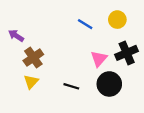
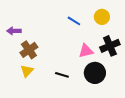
purple arrow: (16, 36) -> (14, 31), turned -32
pink triangle: (99, 59) -> (86, 51), turned 35

